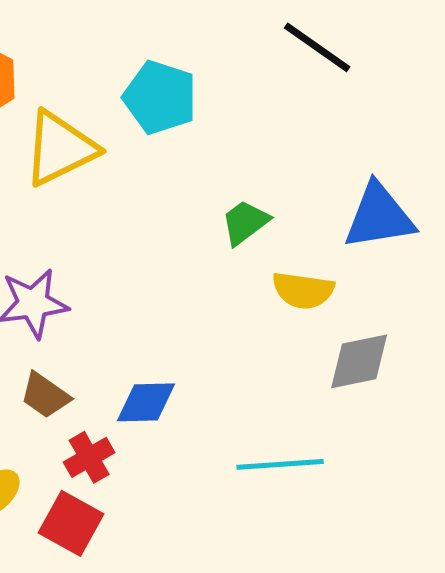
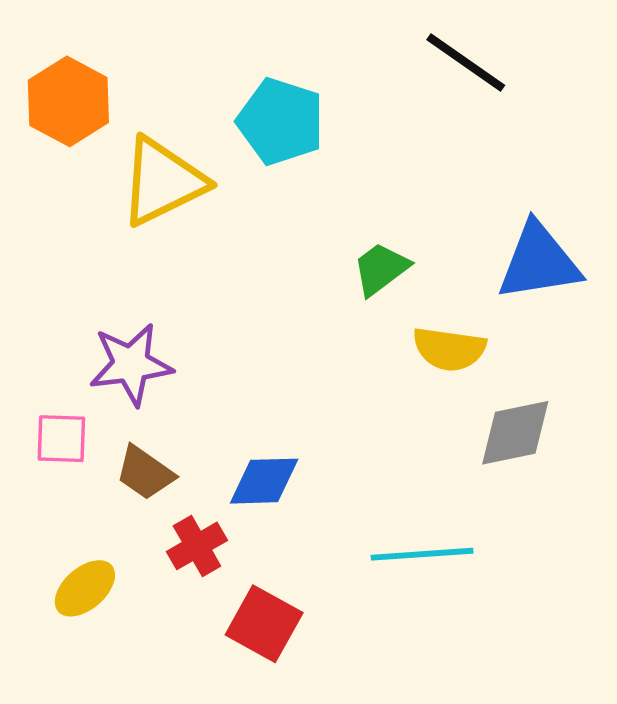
red square: (71, 523) -> (264, 624), moved

